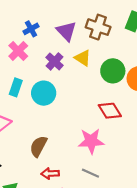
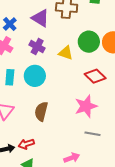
yellow triangle: (83, 58) -> (66, 53), moved
brown semicircle: (38, 146) -> (41, 111), moved
red arrow: (50, 174) -> (26, 144), moved

